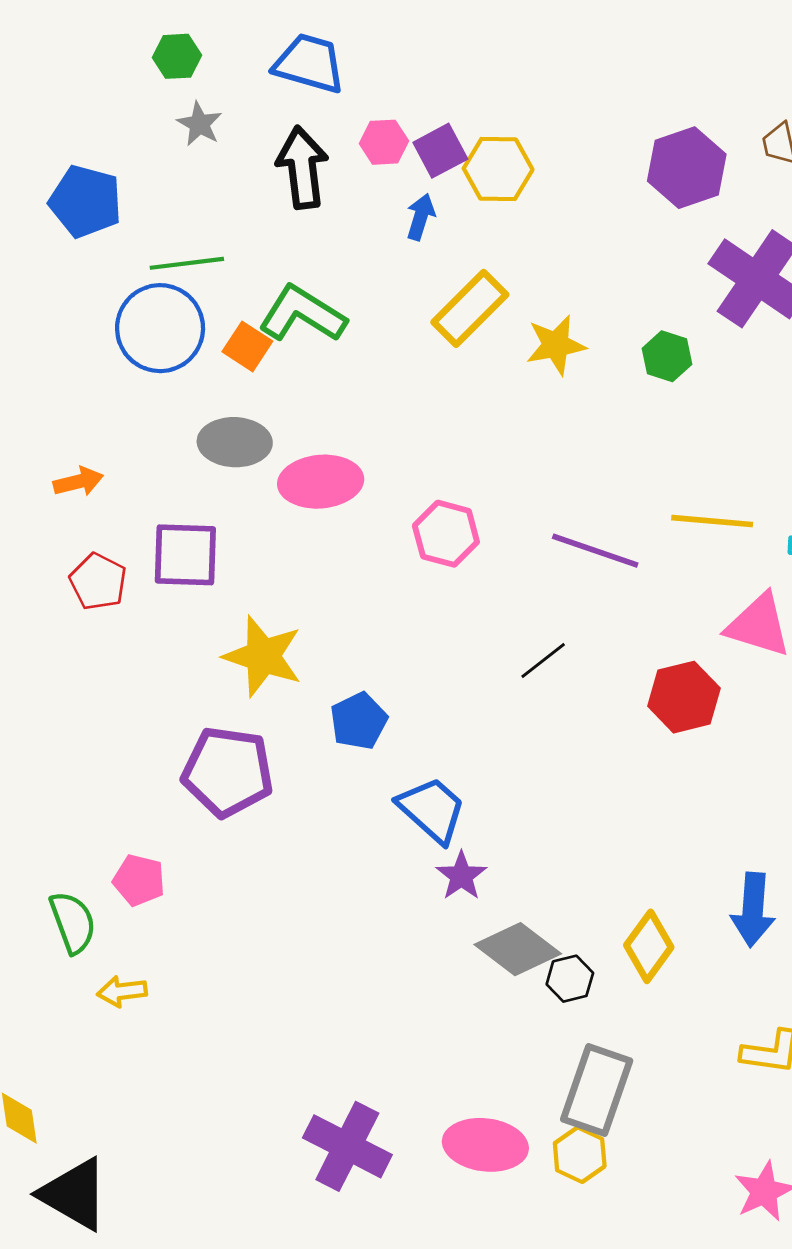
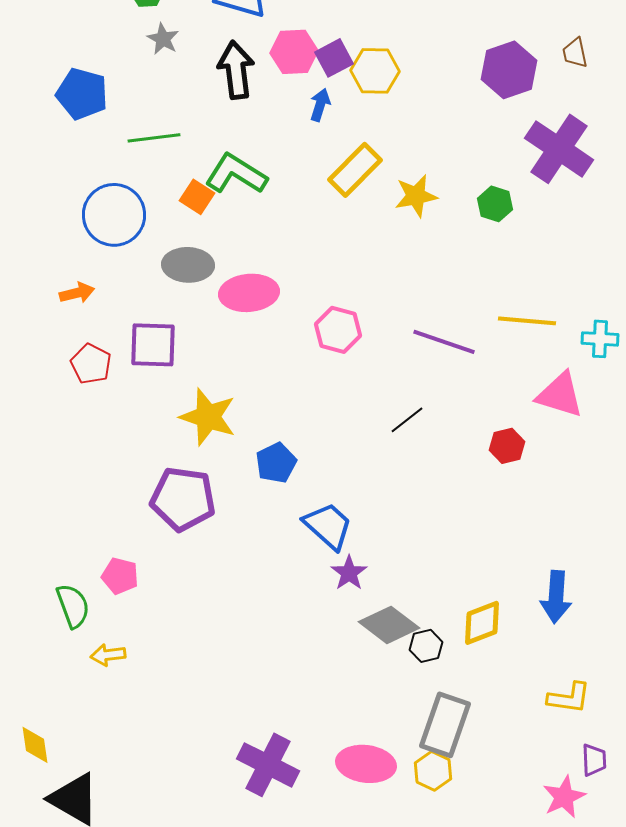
pink hexagon: (384, 142) -> (294, 52), size x1.4
blue circle: (160, 328) -> (114, 215), moved
red hexagon: (684, 697) -> (507, 446), size x0.7
yellow diamond: (649, 946) -> (482, 623), turned 33

